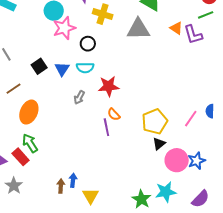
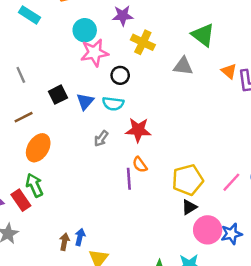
gray triangle: (138, 29) -> (183, 66), size x0.7

